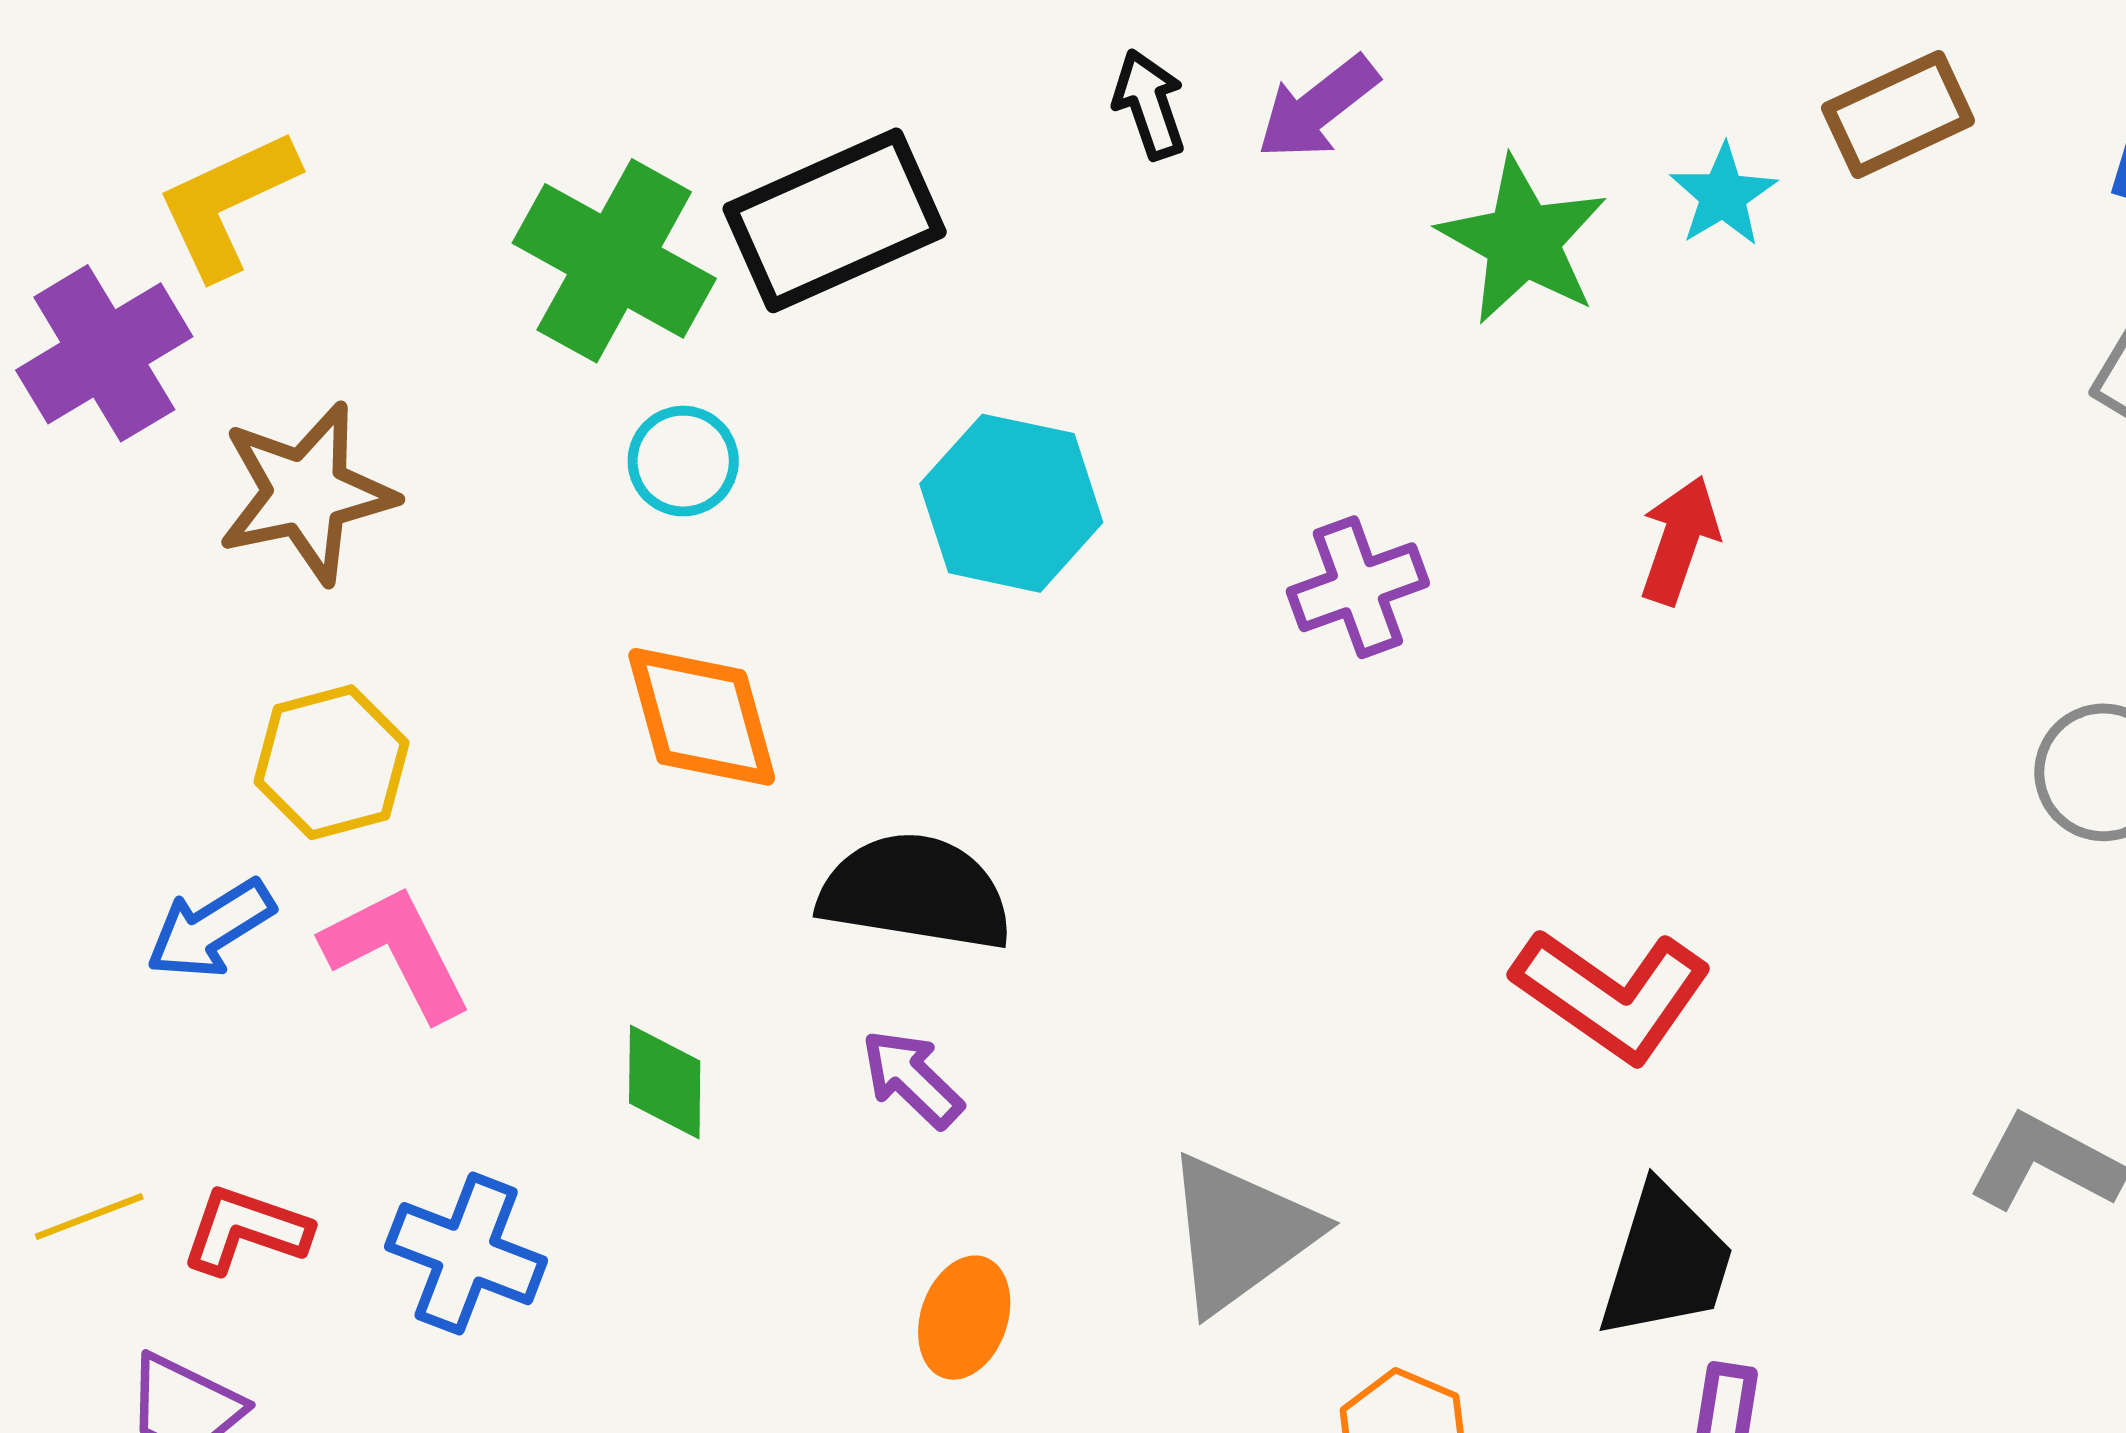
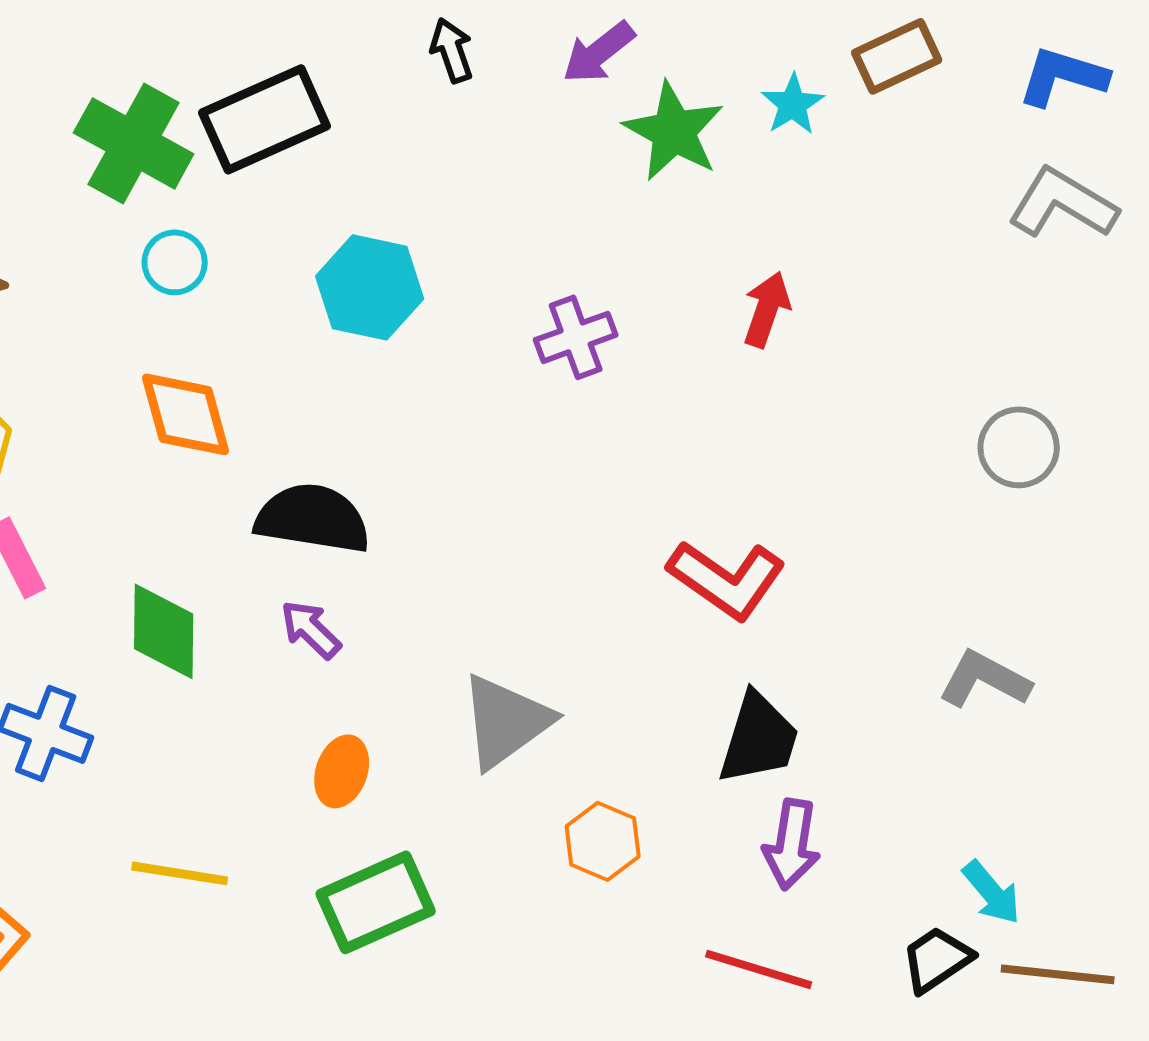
purple arrow: (1318, 108) -> (599, 52), moved
green diamond: (665, 1082) -> (164, 631), size x1.4

